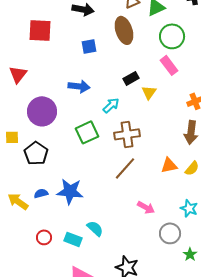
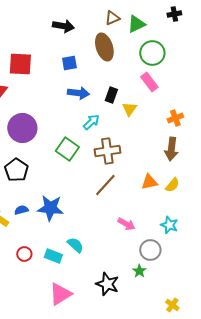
red square: (40, 30) -> (20, 64), moved
black rectangle: (131, 78) -> (111, 95), turned -42
blue arrow: (79, 86) -> (78, 93), moved
green square: (87, 132) -> (67, 149), turned -30
green star: (190, 254) -> (139, 271), moved

